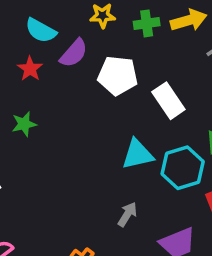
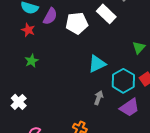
white rectangle: (168, 101) -> (106, 14), moved
cyan hexagon: (183, 168) -> (123, 81), moved

